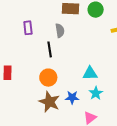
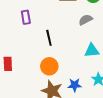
gray semicircle: (60, 31) -> (86, 20), moved, turned -104
cyan triangle: (90, 73) -> (92, 51), moved

